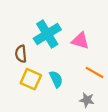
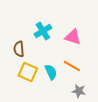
cyan cross: (47, 34) -> (43, 31), size x0.7
orange line: (95, 72) -> (72, 66), moved

